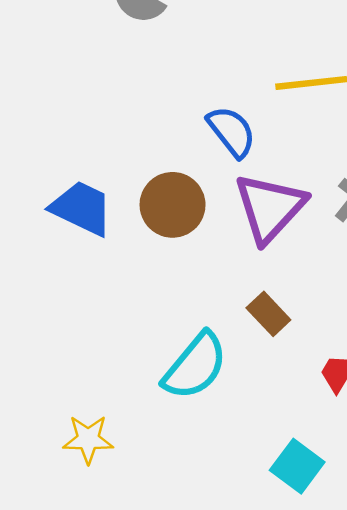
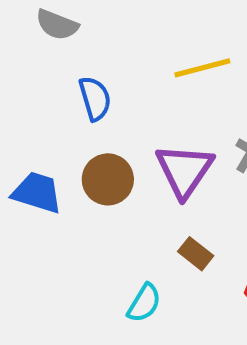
blue semicircle: (232, 131) -> (95, 98), moved, turned 30
cyan semicircle: (195, 366) -> (144, 303), size x0.7

